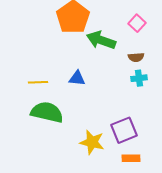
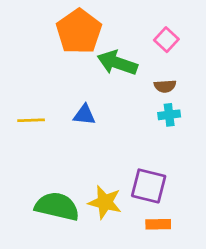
green semicircle: (47, 112) -> (57, 206), moved
purple square: (124, 130) -> (149, 186), turned 36

